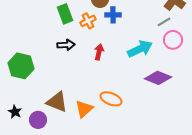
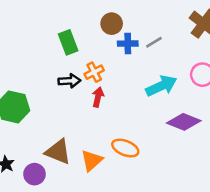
orange cross: (88, 21) -> (94, 72), moved
gray line: (164, 22) -> (154, 42), moved
red arrow: (99, 52) -> (98, 97), moved

